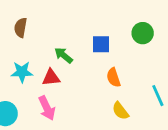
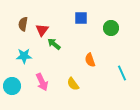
blue square: (101, 44) -> (81, 18), moved
red triangle: (51, 78) -> (42, 30), moved, turned -48
yellow semicircle: (120, 111) -> (73, 84), moved

